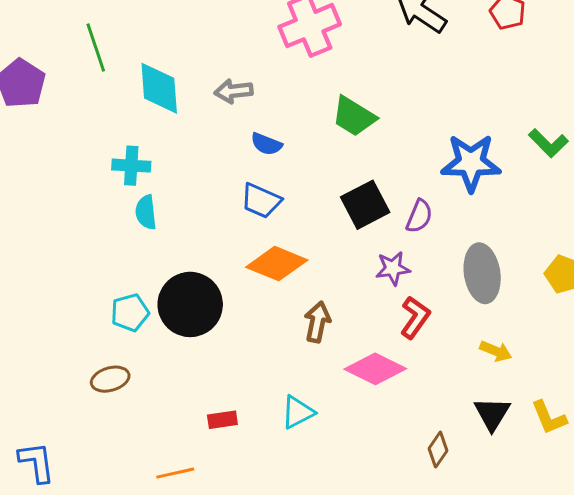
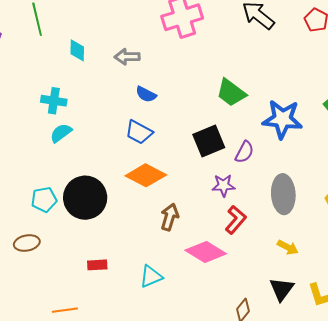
cyan diamond: (159, 88) -> (77, 50), size x0.6
green trapezoid: (354, 116) -> (231, 93), moved
cyan semicircle: (146, 212) -> (61, 133), turned 55
red rectangle: (222, 420) -> (97, 265), moved

